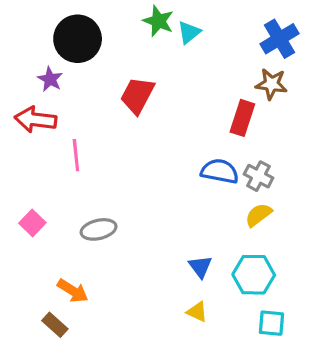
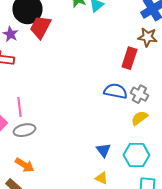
red trapezoid: (137, 95) -> (40, 27), moved
pink line: (76, 155) -> (19, 107), moved
gray ellipse: (99, 229) -> (24, 130), moved

